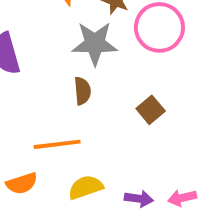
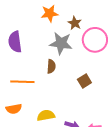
orange line: (57, 144) -> (22, 82), moved

